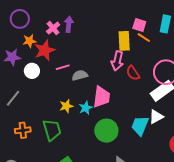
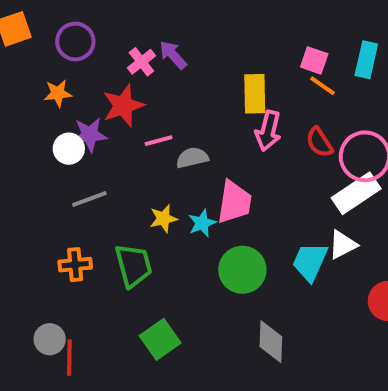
purple arrow: (69, 24) -> (173, 55), turned -49
orange star: (29, 41) -> (58, 93), moved
yellow rectangle: (124, 41) -> (255, 94), moved
purple star: (12, 57) -> (90, 135), moved
white circle: (32, 71) -> (69, 149), moved
red semicircle: (133, 73) -> (319, 142), moved
gray line: (13, 98) -> (89, 199), moved, turned 30

